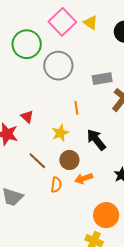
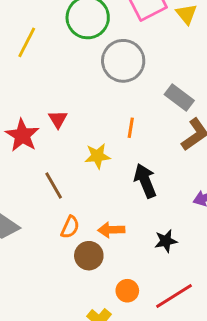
gray rectangle: (102, 79) -> (179, 98), turned 30
brown circle: (69, 160) -> (89, 256), moved
orange circle: (106, 215) -> (127, 291), size x0.6

